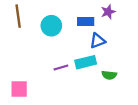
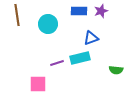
blue rectangle: (86, 21) -> (79, 11), moved
green semicircle: (109, 75) -> (116, 70), moved
pink square: (19, 89) -> (38, 84), moved

